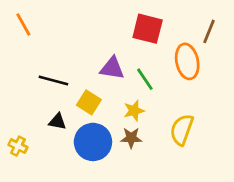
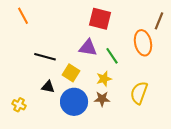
red square: (148, 29) -> (100, 19), moved

